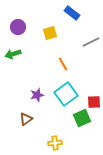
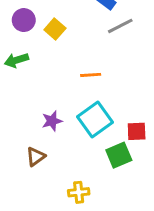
yellow square: (50, 33) -> (55, 29), moved, turned -32
gray line: (91, 42) -> (120, 26), moved
orange line: (63, 64) -> (91, 75), turned -64

